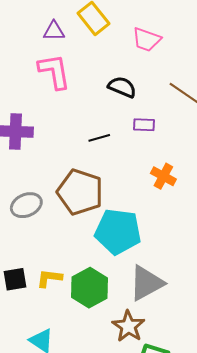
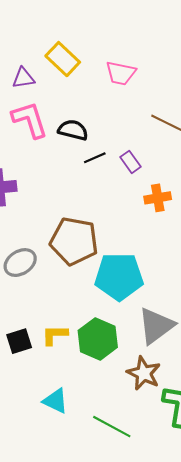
black semicircle: (122, 87) -> (73, 130), moved
purple rectangle: (144, 125) -> (131, 162), turned 60
black line: (99, 138) -> (95, 158), moved
orange cross: (163, 176) -> (158, 198), moved, turned -30

